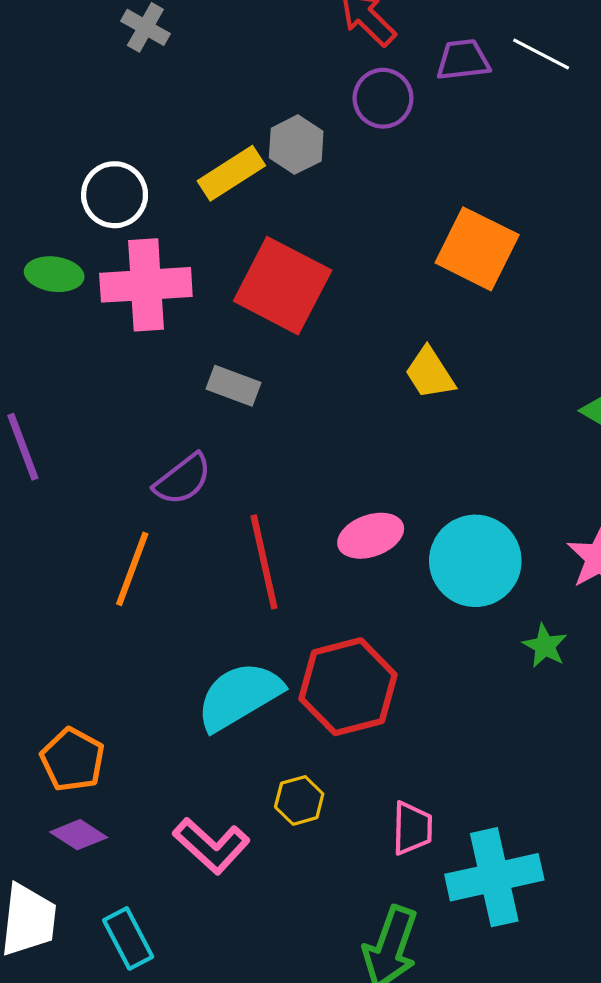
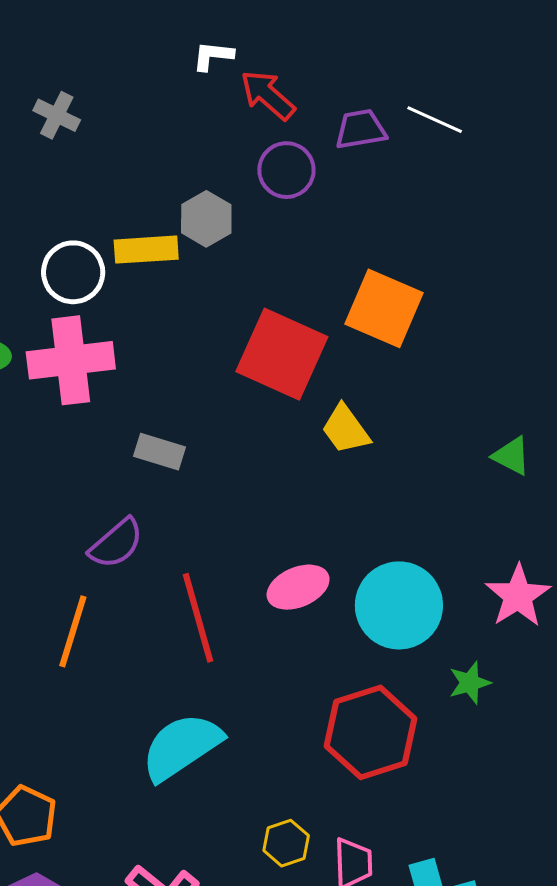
yellow rectangle: (231, 173) -> (146, 250), turned 32
white circle: (115, 195) -> (73, 272), moved
red square: (283, 286) -> (282, 354), moved
green star: (545, 646) -> (470, 683), turned 30
red hexagon: (348, 687) -> (371, 732), moved
yellow hexagon: (299, 800) -> (286, 843), moved

